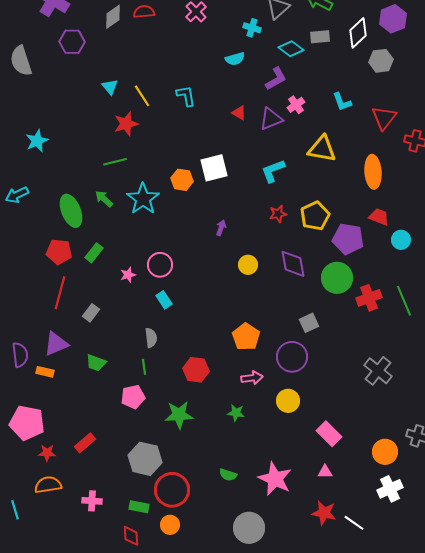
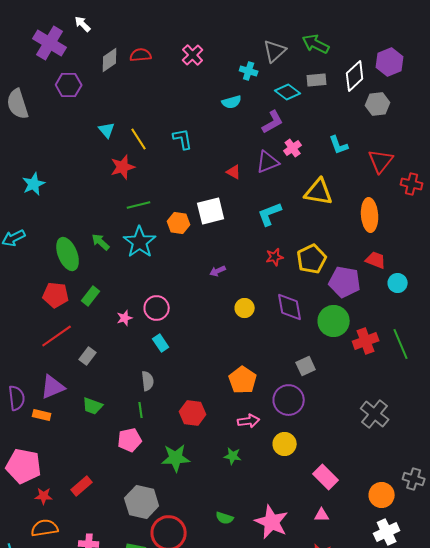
red triangle: (239, 113) -> (234, 172), moved
green line: (115, 162) -> (139, 205), moved
purple arrow: (221, 228) -> (218, 271), turned -133
red line: (60, 293) -> (57, 336), turned 40

